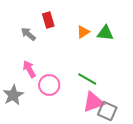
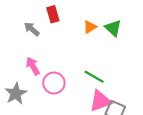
green triangle: (105, 33) -> (113, 28), turned 36

